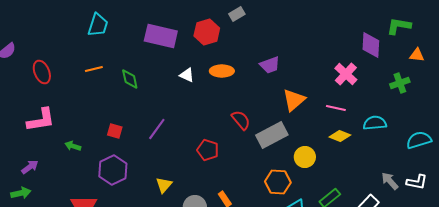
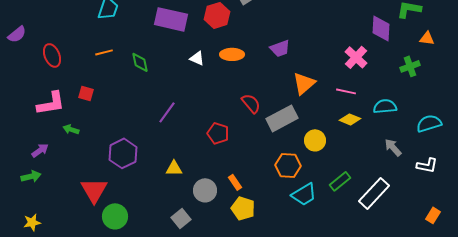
red square: (115, 131) -> (86, 93), moved
green arrow: (73, 146) -> (71, 129), moved
gray arrow: (390, 181) -> (393, 147), moved
yellow triangle: (164, 185) -> (174, 168), turned 48

